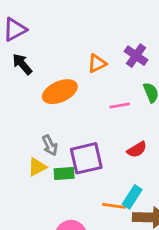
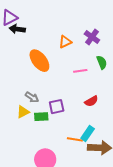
black arrow: (22, 64) -> (17, 29), moved, turned -42
orange ellipse: (60, 92) -> (39, 61), turned 75
gray arrow: (50, 145) -> (32, 97), turned -32
purple square: (86, 158) -> (57, 107), size x0.7

